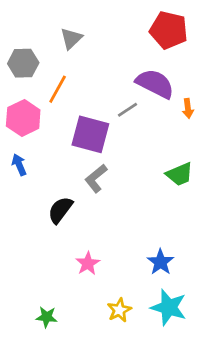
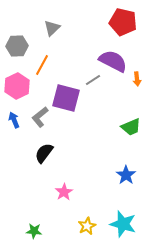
gray L-shape: (96, 178) -> (40, 117), moved
blue star: (160, 262) -> (126, 175), moved

